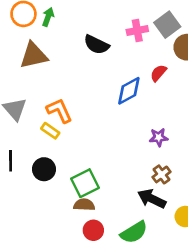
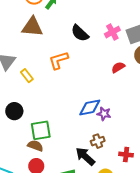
pink cross: (137, 30) -> (112, 32), turned -35
blue diamond: (129, 91) -> (90, 107), moved
orange L-shape: (59, 111) -> (59, 60), moved, turned -100
yellow rectangle: (50, 131) -> (27, 76), moved

